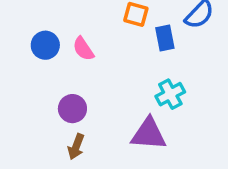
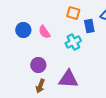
cyan cross: (170, 94) -> (73, 42), moved
purple triangle: (149, 134) -> (68, 79), moved

